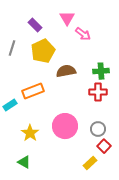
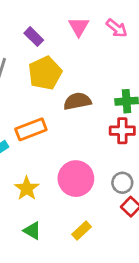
pink arrow: (83, 34) -> (117, 28), moved
green triangle: (24, 162) -> (32, 231), moved
yellow rectangle: (90, 163) -> (82, 231), moved

